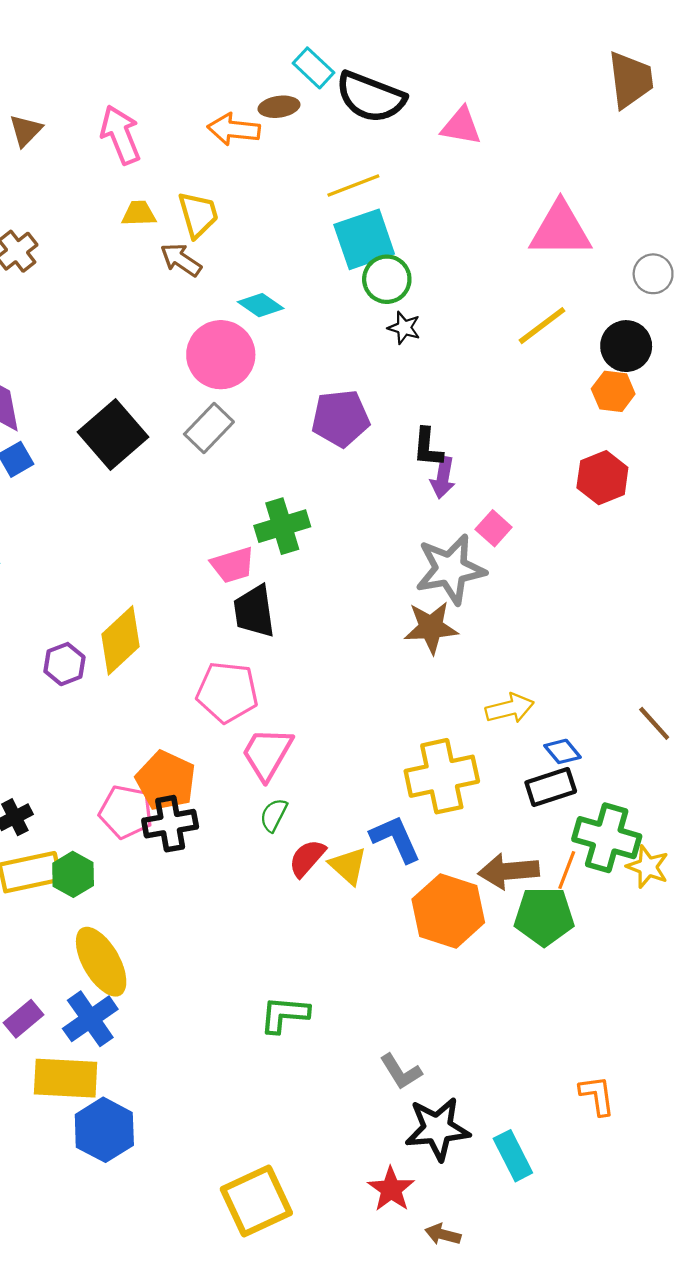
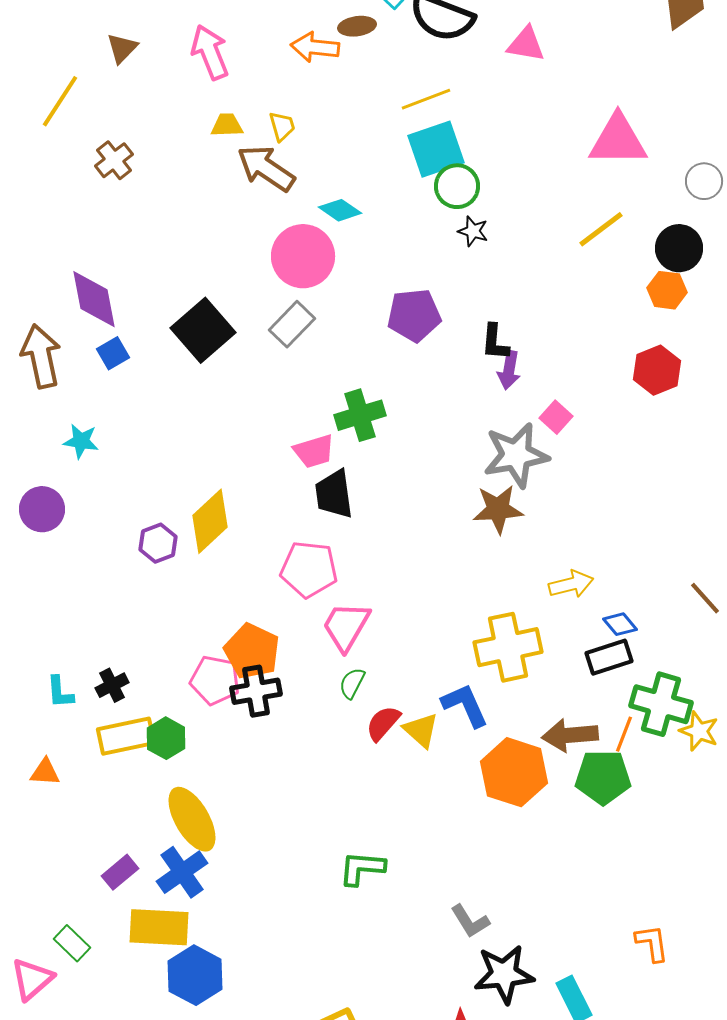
yellow trapezoid: (198, 215) -> (282, 126), size x0.7
brown arrow: (181, 260) -> (266, 168), size x1.5

